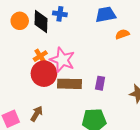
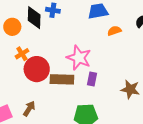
orange circle: (20, 21) -> (12, 27), moved
orange cross: (40, 56) -> (22, 54), moved
pink star: (62, 60) -> (79, 58), moved

